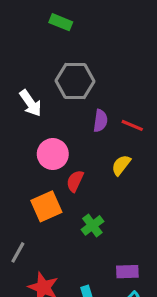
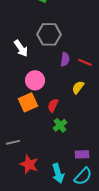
red semicircle: (75, 181) -> (53, 105), moved
orange square: (46, 206) -> (28, 102), moved
gray line: (18, 252) -> (13, 142), turned 48

